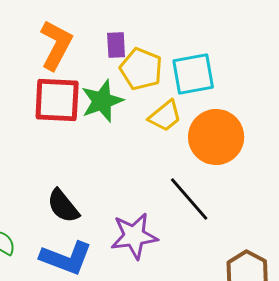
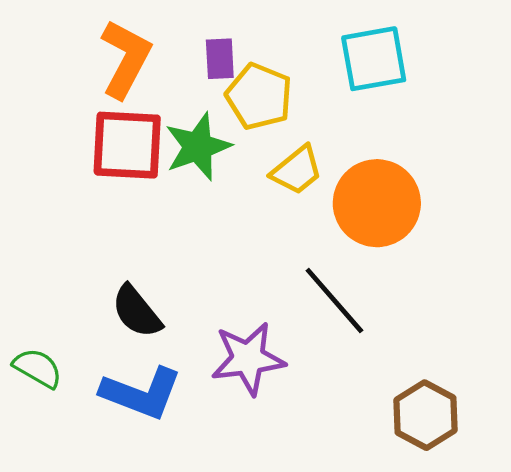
cyan square: (193, 74) -> (374, 59), moved

